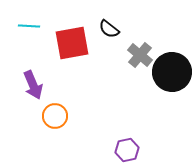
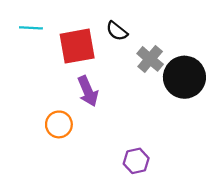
purple arrow: (33, 85) -> (88, 91), moved

